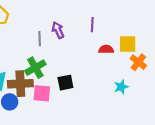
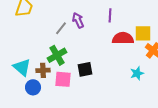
gray line: (40, 39) -> (61, 28), turned 40
red semicircle: (106, 49) -> (123, 38), size x1.5
brown cross: (20, 84) -> (43, 70), size x0.6

